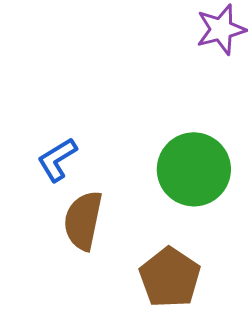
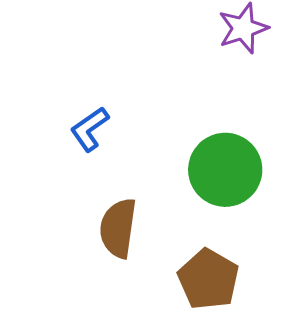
blue L-shape: (57, 160) -> (90, 129), moved

